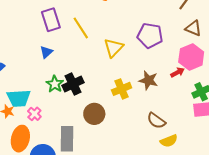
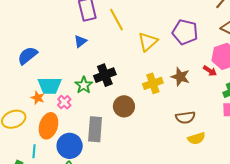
red arrow: (178, 72) -> (210, 71), turned 56
green star: (55, 84) -> (84, 85), moved
brown semicircle: (156, 121) -> (185, 117), turned -48

